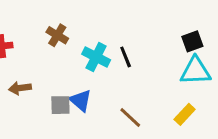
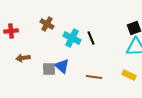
yellow rectangle: (185, 114) -> (129, 75), turned 72
brown line: (130, 118) -> (94, 77), turned -35

